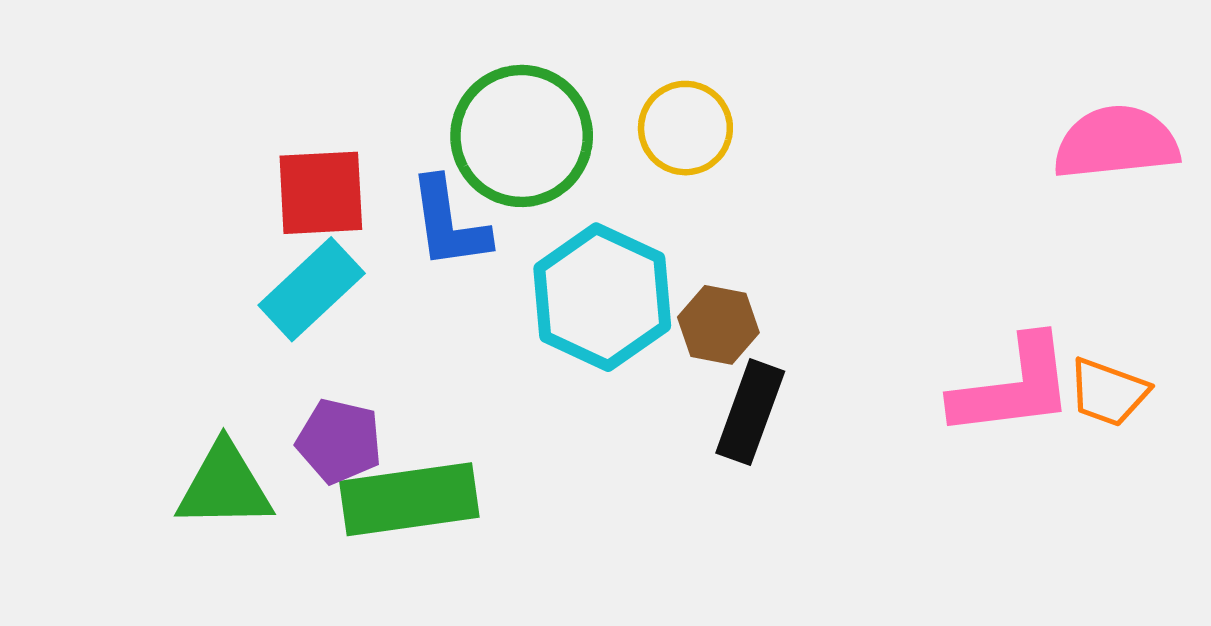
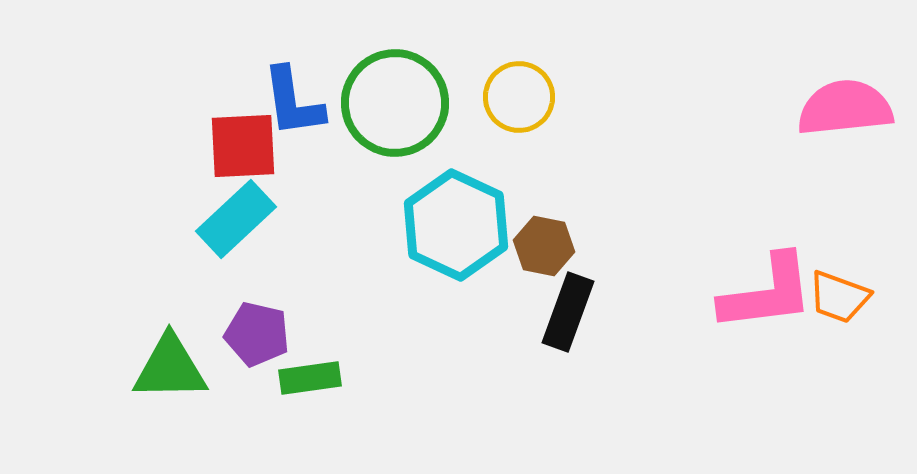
blue L-shape: (449, 223) -> (293, 102), moved
green rectangle: (409, 499) -> (310, 378), size x0.6

